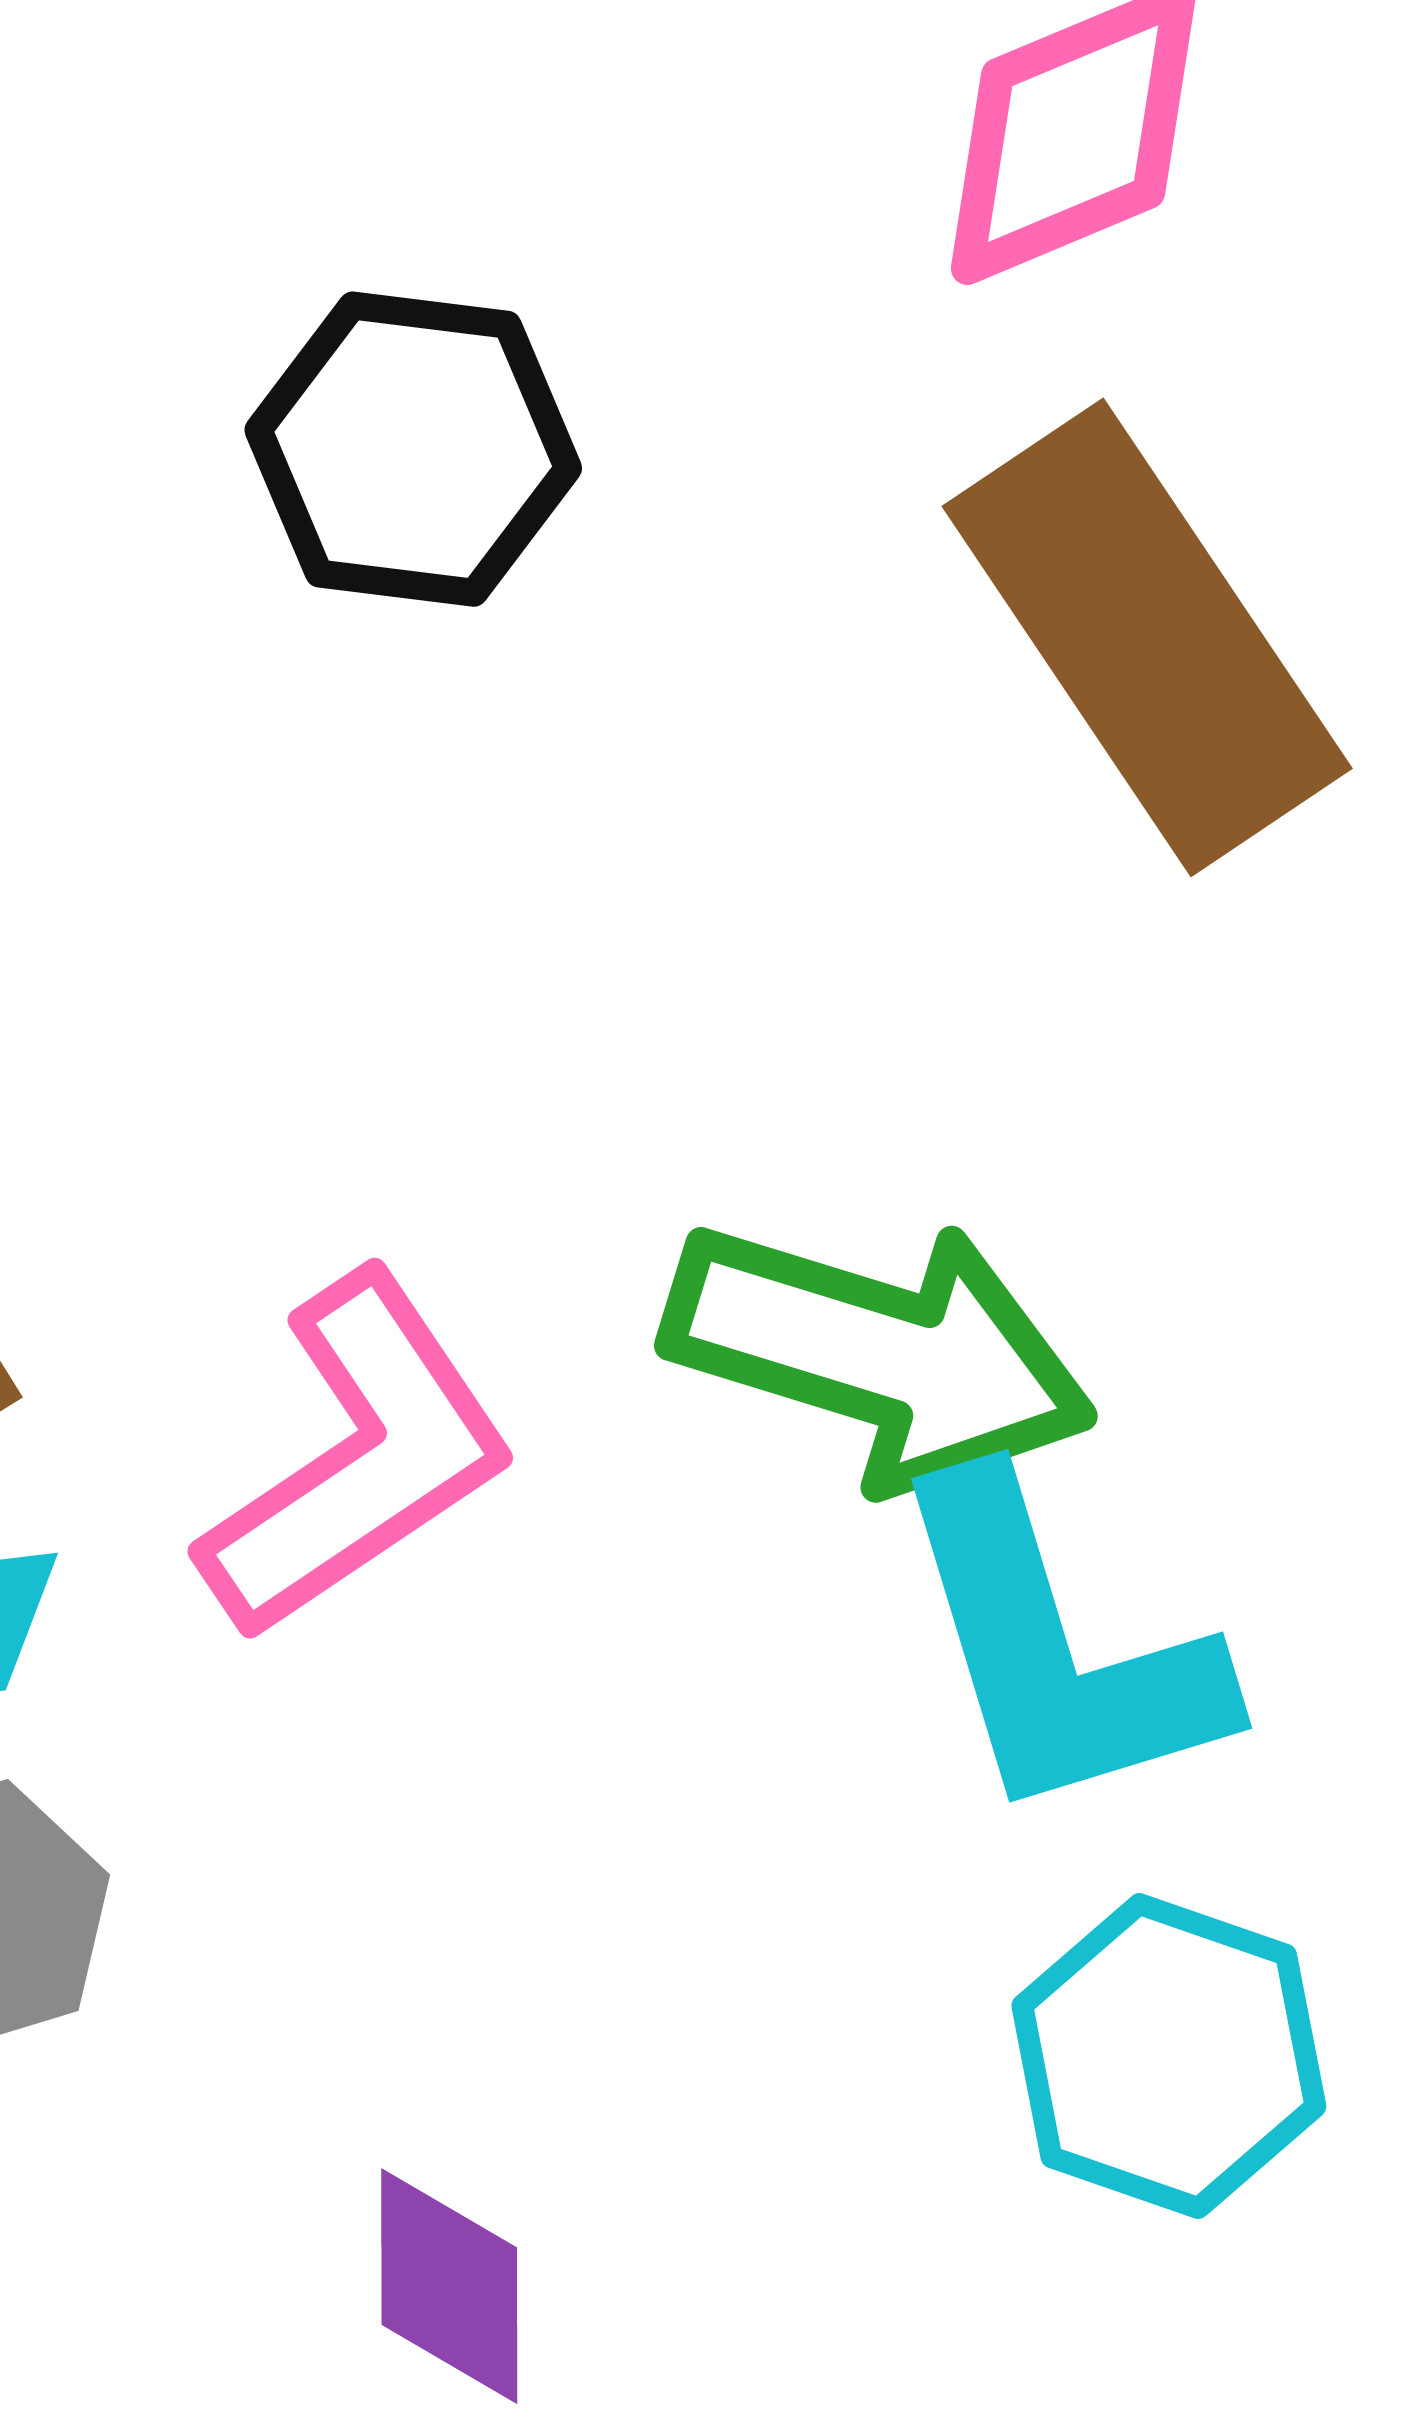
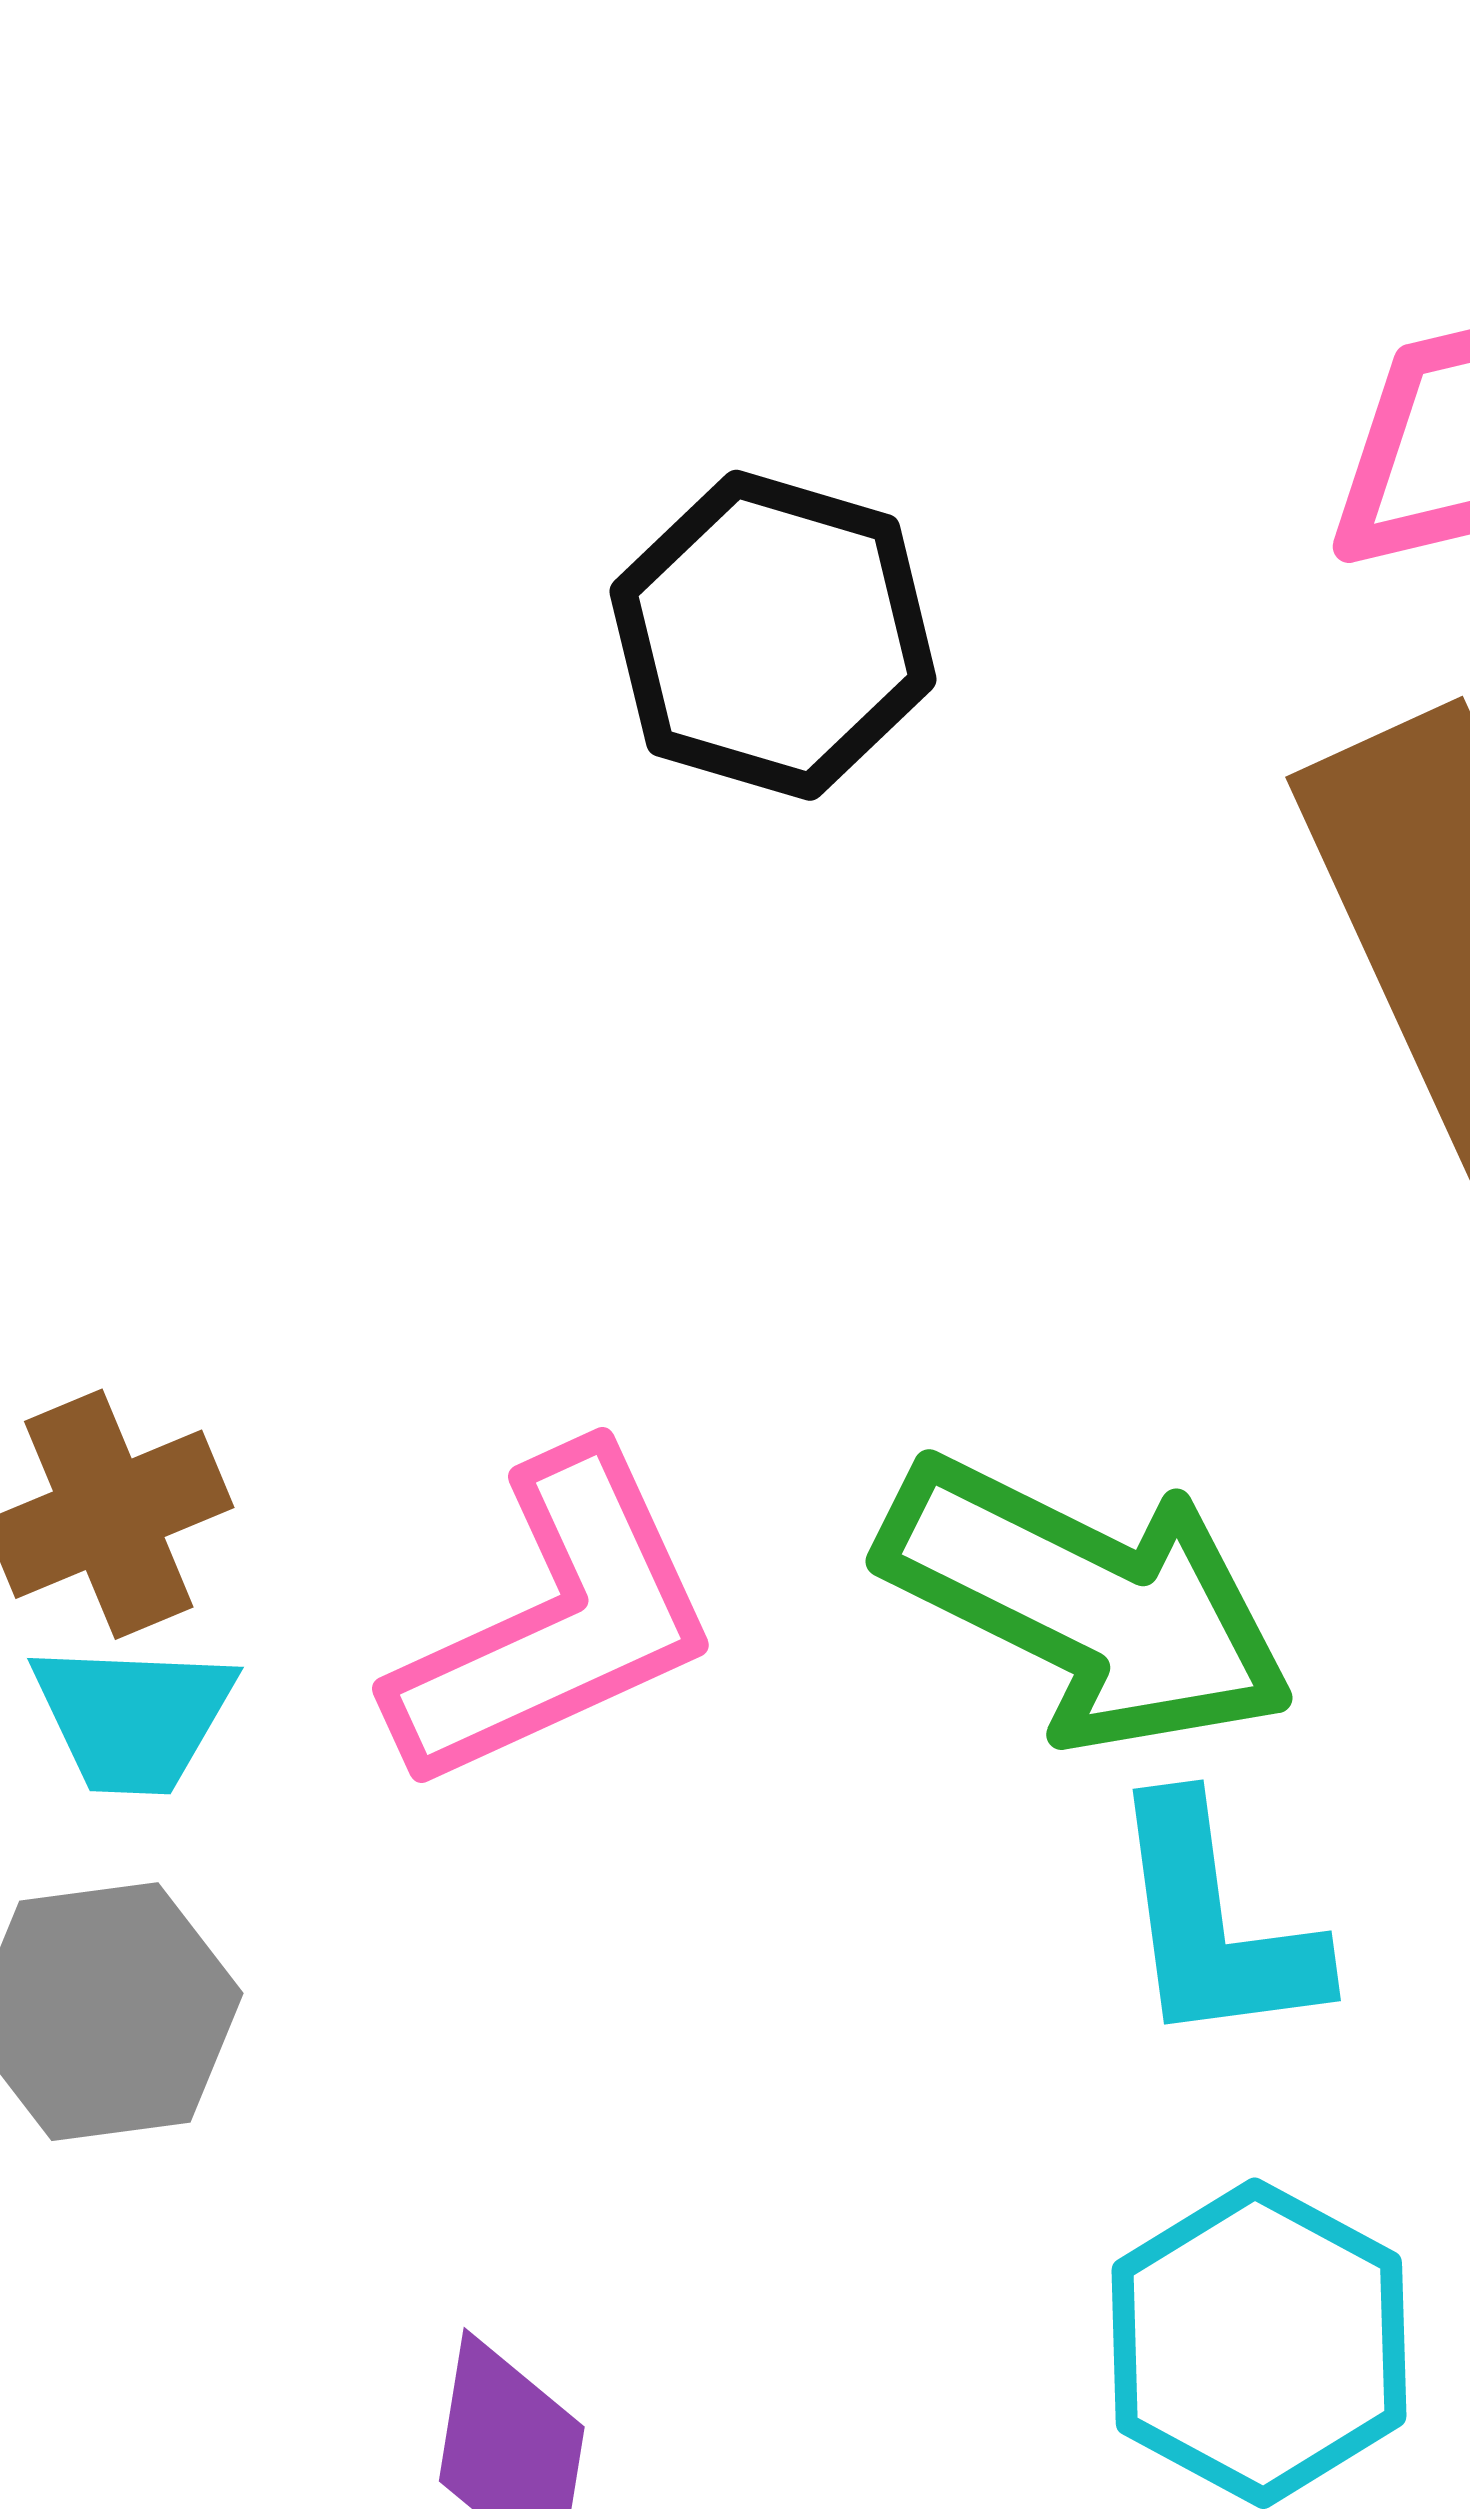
cyan L-shape: (1057, 1649) -> (1214, 1924), size x0.7

